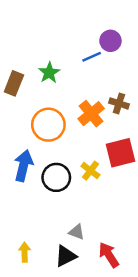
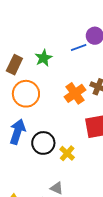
orange circle: (48, 125) -> (26, 94), moved
yellow cross: (91, 171) -> (67, 153), moved

